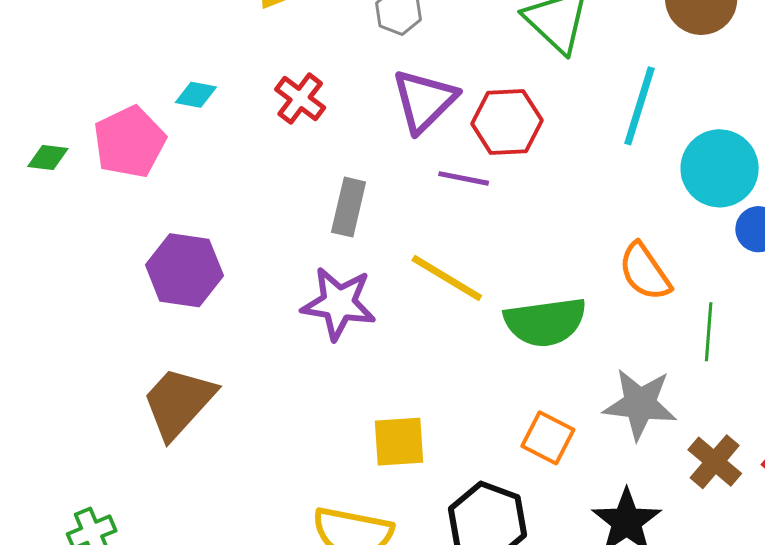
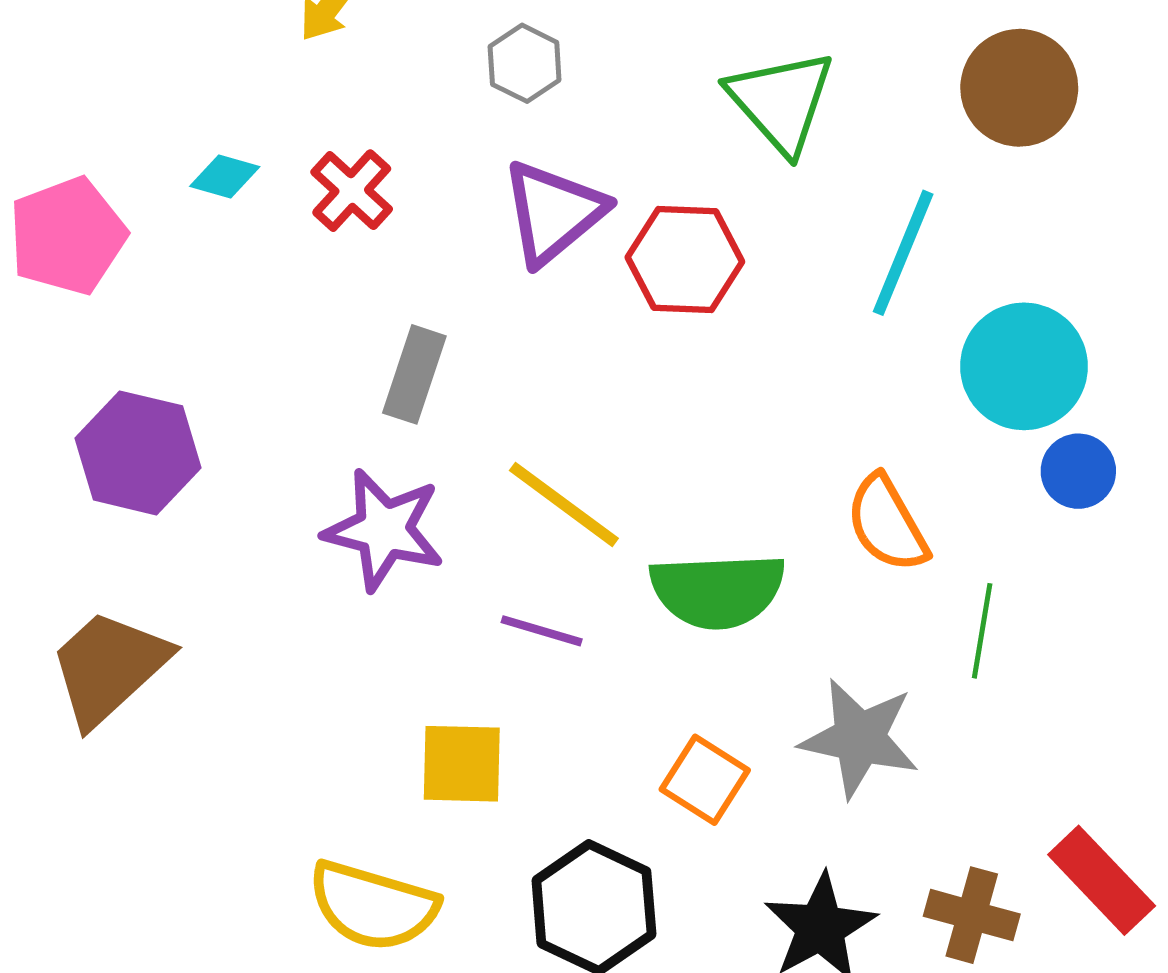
cyan diamond: (196, 95) -> (225, 176), moved
purple line: (464, 178) -> (542, 631), moved
brown cross: (715, 462) -> (972, 915), moved, turned -30

